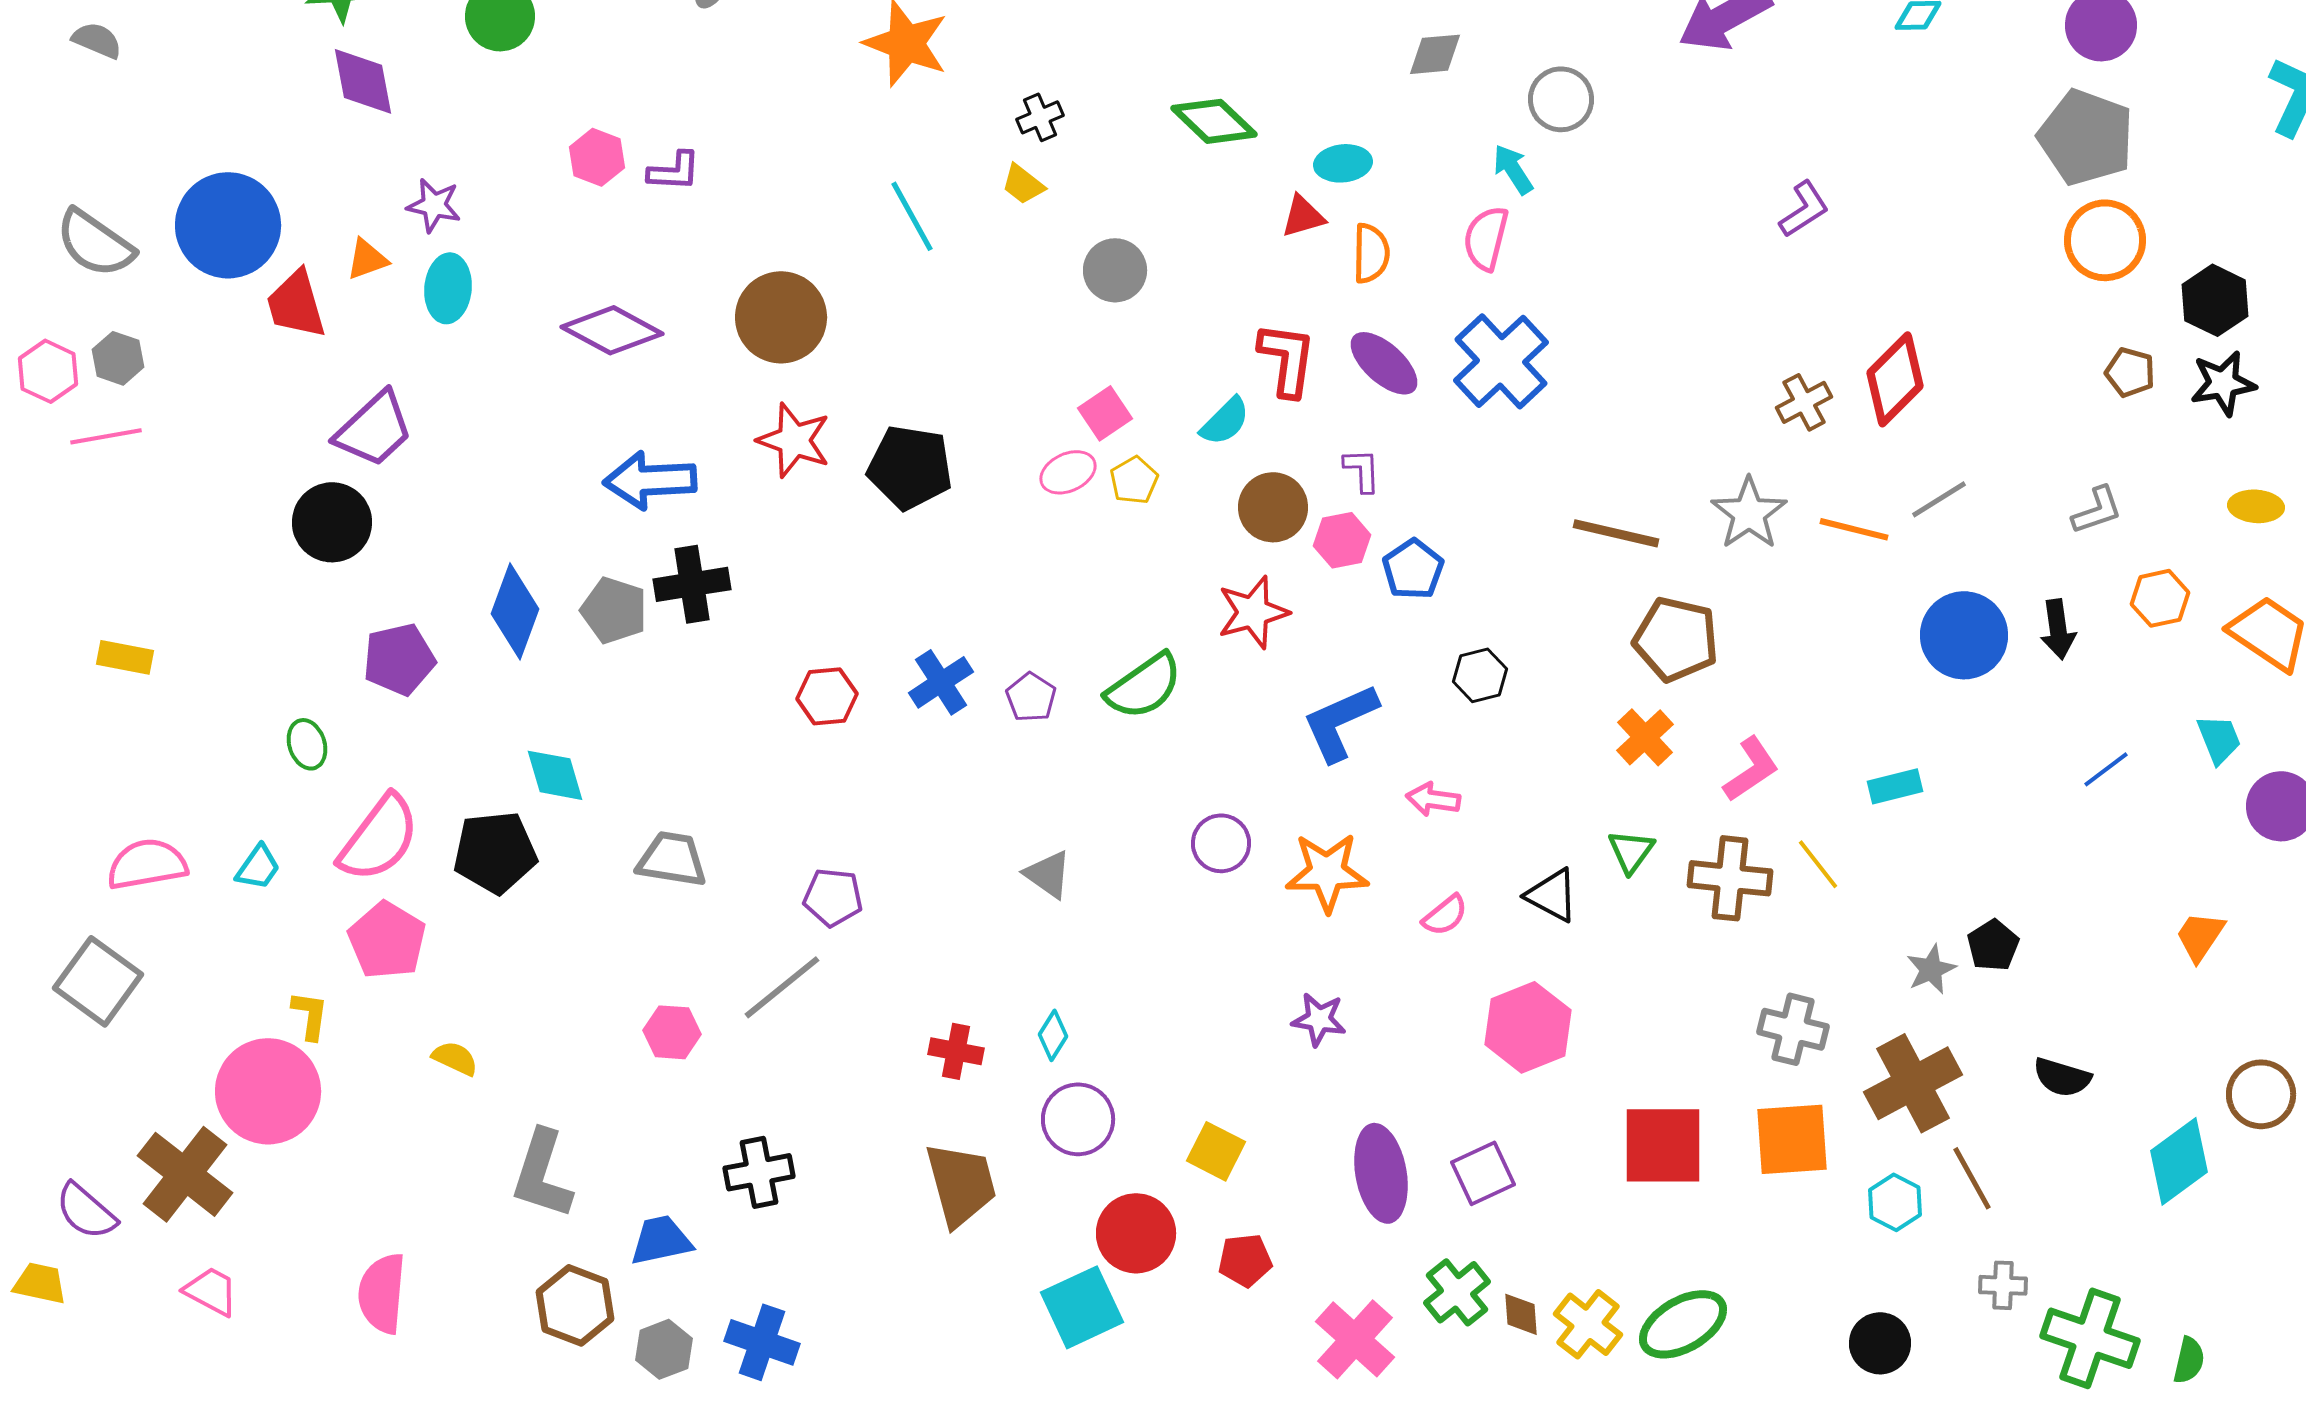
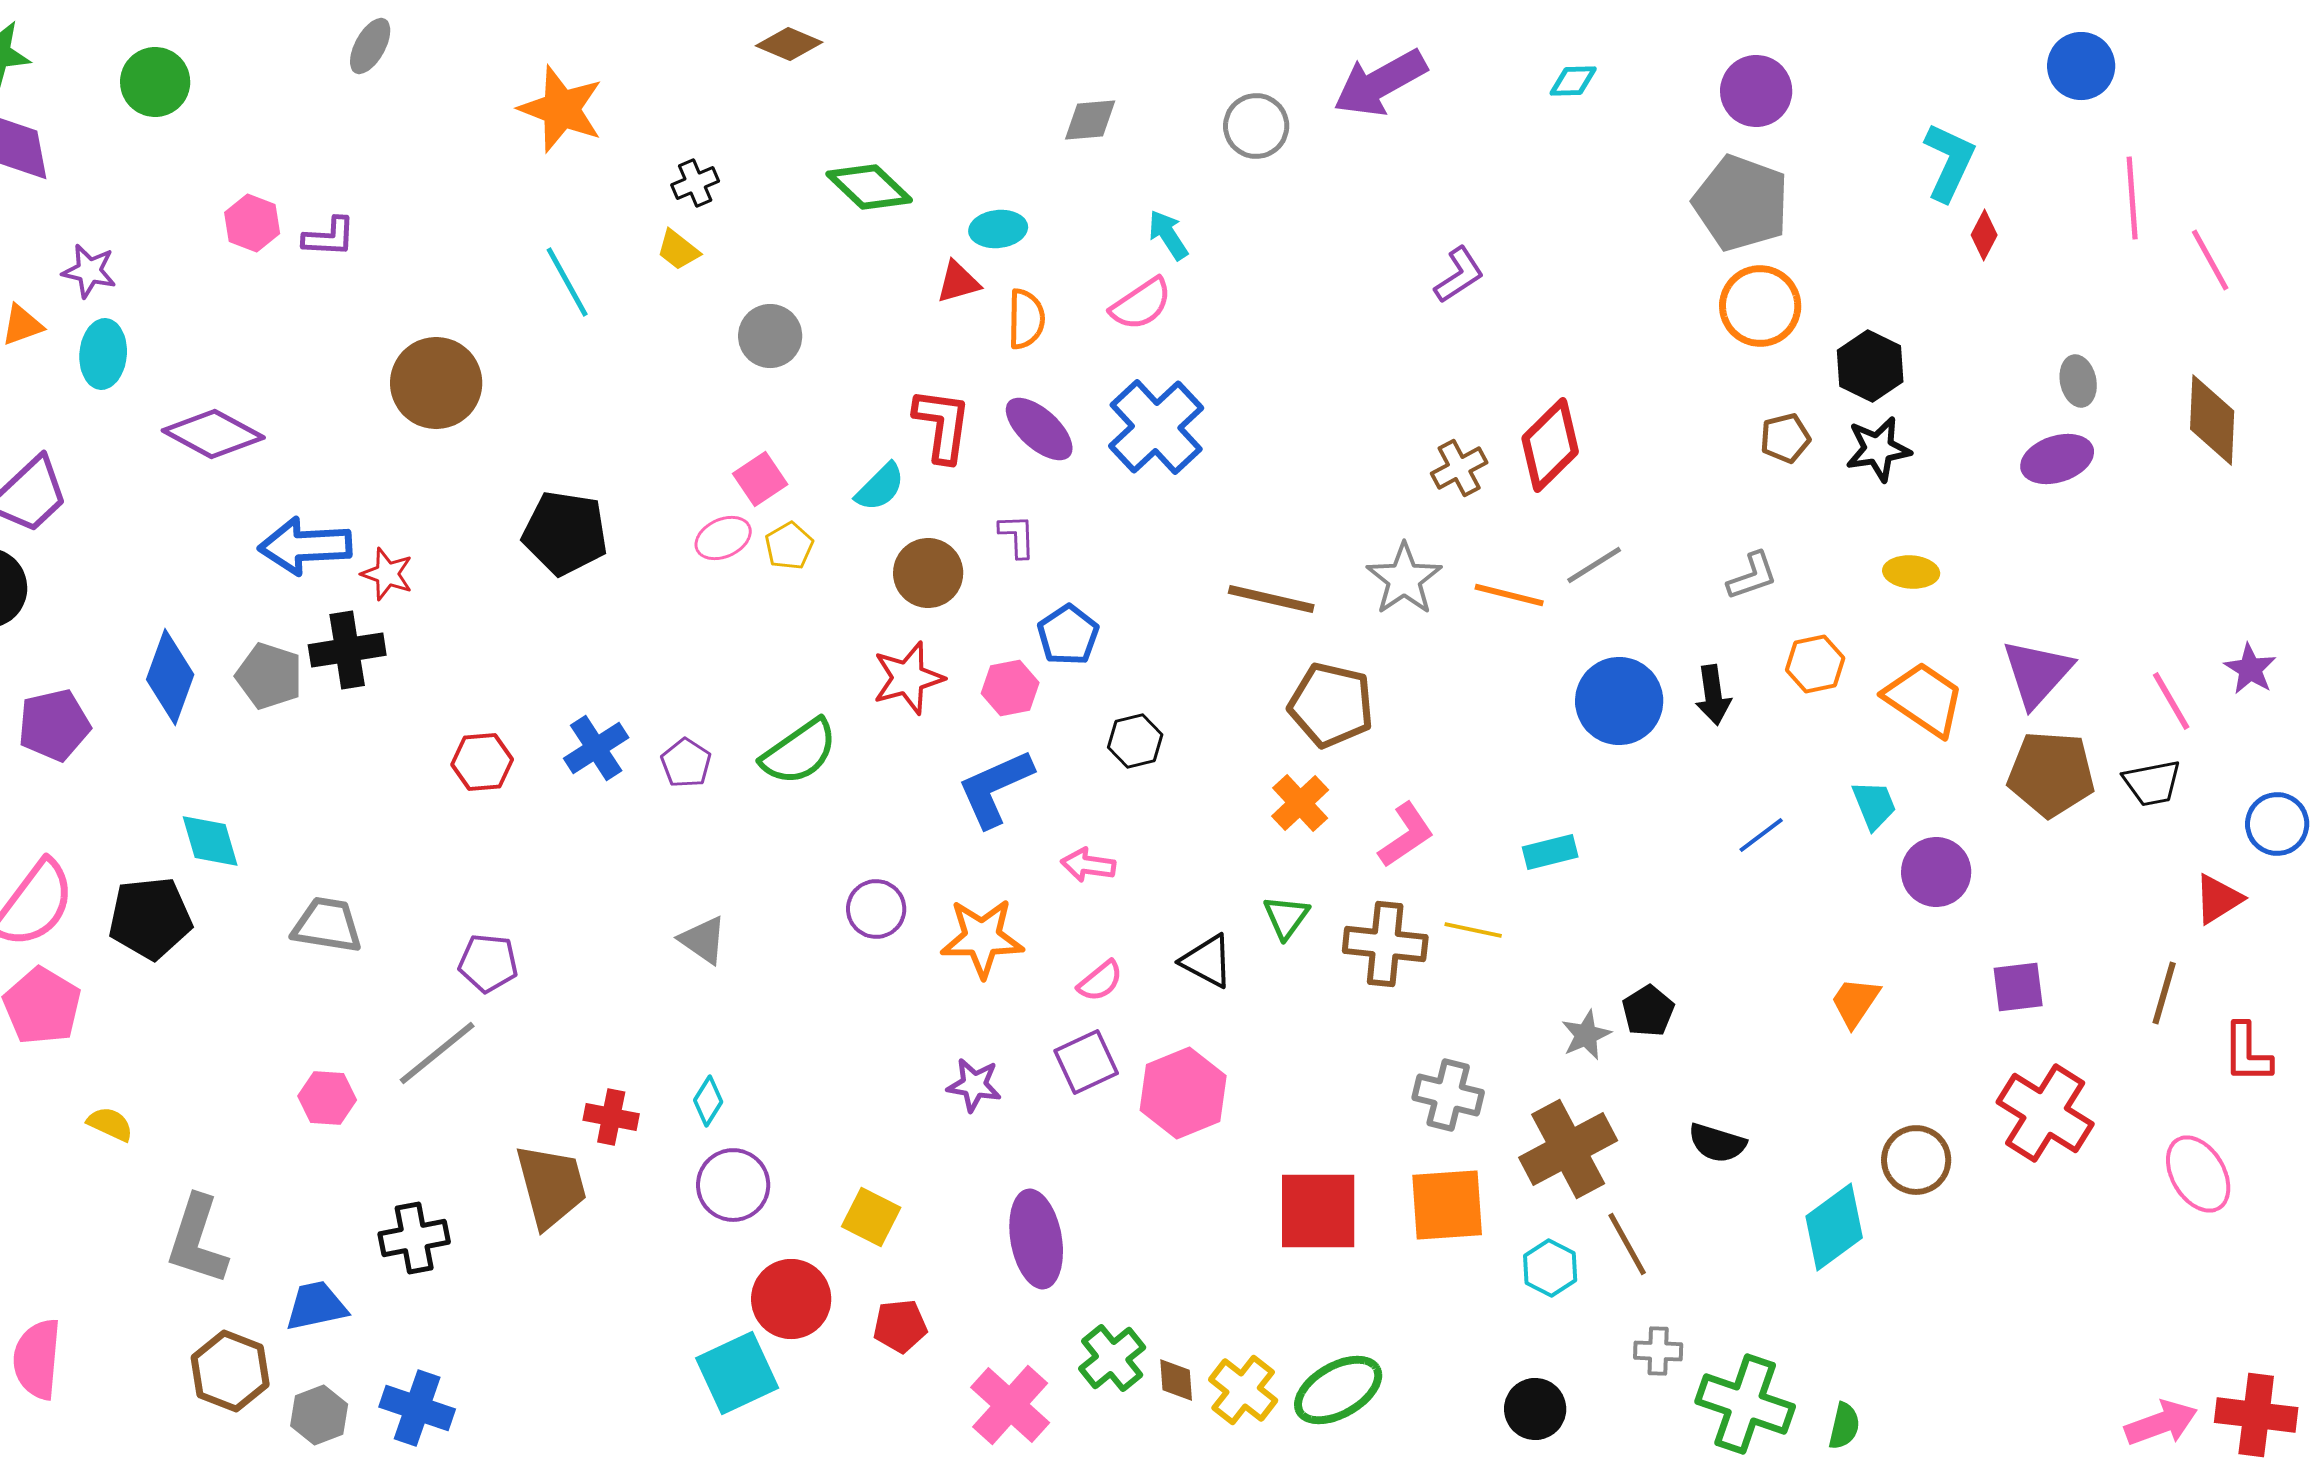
gray circle: (1561, 99) -> (1256, 126), moved
pink semicircle: (1486, 238) -> (1141, 304), turned -138
purple diamond: (612, 330) -> (213, 434), moved
brown pentagon: (2130, 372) -> (1785, 438), turned -30
red star: (794, 440) -> (387, 574), moved, size x0.7
pink hexagon: (1342, 540) -> (1010, 688), moved
yellow line: (1818, 864) -> (1473, 930), turned -40
purple square: (1483, 1173) -> (1086, 1062), moved
brown trapezoid: (961, 1184) -> (551, 1186), moved

